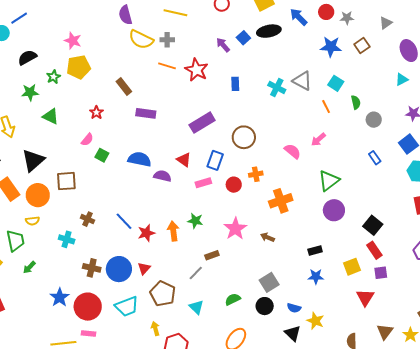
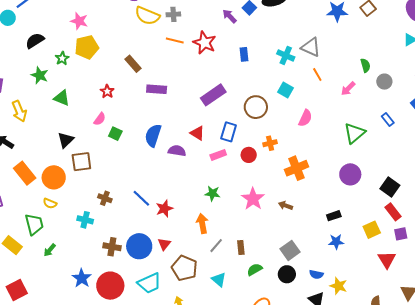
cyan square: (336, 83) -> (285, 90), moved
green star: (30, 92) -> (40, 75), turned 30
orange line: (326, 106) -> (317, 74), moved
pink arrow: (318, 139) -> (348, 89), moved
pink semicircle: (293, 151) -> (305, 118), turned 78
blue semicircle: (140, 159) -> (153, 135), turned -80
black triangle: (33, 160) -> (66, 140), moved, size x0.7
green triangle: (329, 181) -> (355, 133), moved
yellow semicircle: (32, 221) -> (50, 203), turned 32
orange arrow: (173, 231) -> (202, 224), moved
brown rectangle: (212, 255) -> (241, 247), moved, turned -72

